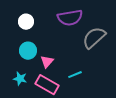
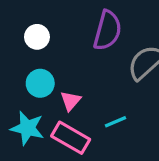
purple semicircle: (70, 18) -> (107, 30), turned -65
cyan star: (20, 79) -> (27, 128), size x1.5

